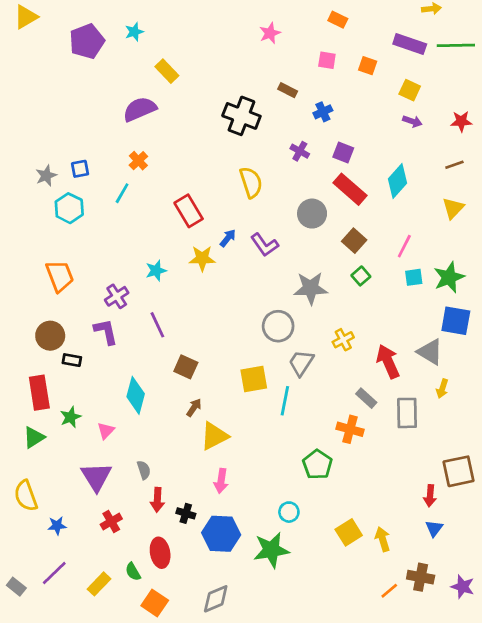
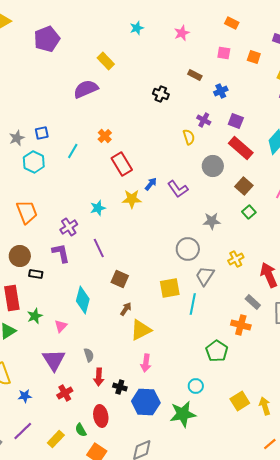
cyan star: (134, 32) -> (137, 28), moved
black cross: (241, 116) -> (161, 94), size x0.6
orange cross: (138, 161) -> (105, 136), moved
yellow semicircle: (251, 182) -> (189, 137), moved, size x0.7
gray star: (311, 288) -> (212, 221), size x0.7

